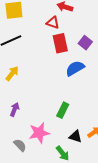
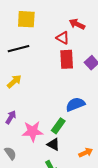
blue semicircle: (75, 68) -> (75, 104), moved
pink star: (39, 133) -> (33, 131), moved
black triangle: (75, 136) -> (53, 144), moved

